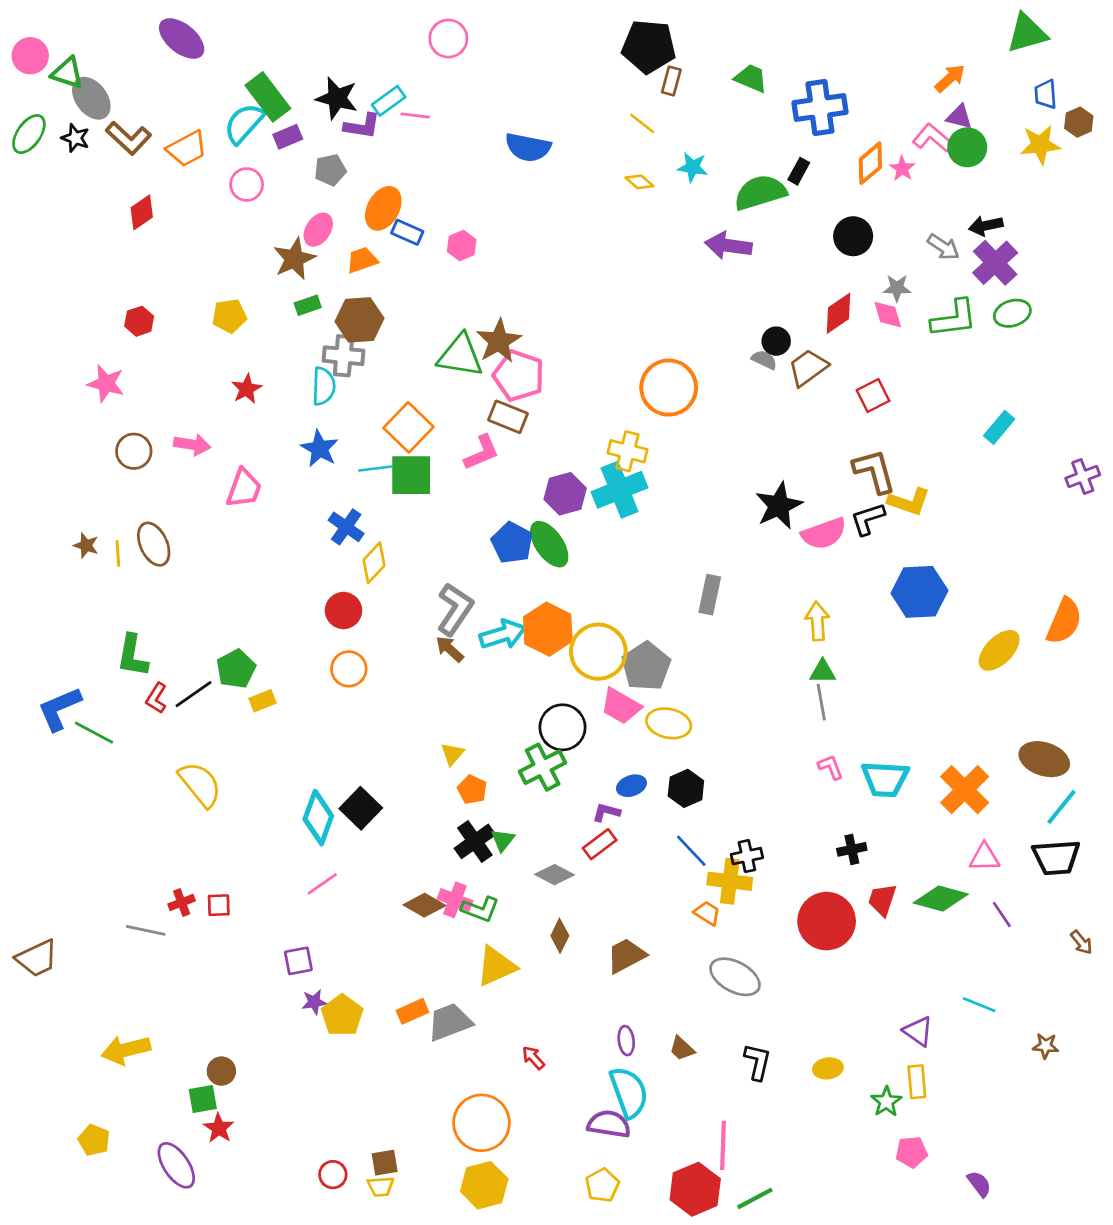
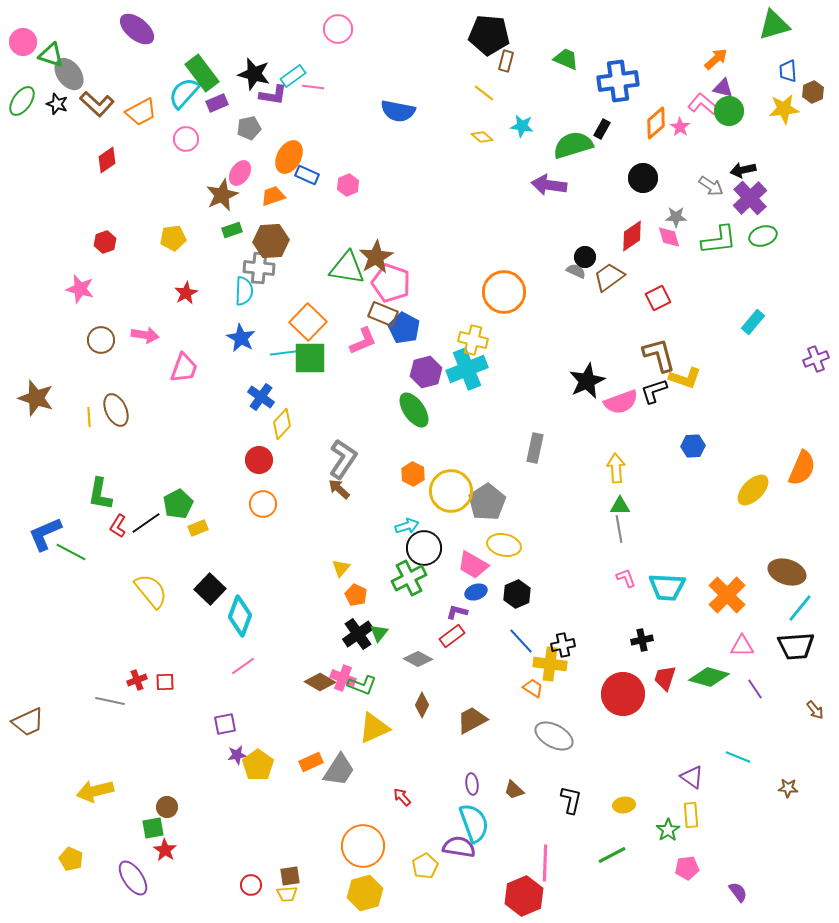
blue pentagon: (512, 543) -> (404, 328), moved
brown star: (86, 545) -> (36, 398), moved, size x1.8
blue hexagon: (919, 592) -> (693, 446), size x0.6
orange hexagon: (548, 629) -> (413, 474), size x0.6
cyan arrow: (503, 634) -> (407, 526), moved, size x0.7
pink trapezoid: (621, 706) -> (473, 565), moved
black square: (361, 808) -> (210, 589), moved
gray trapezoid: (450, 1022) -> (339, 770), turned 144
yellow pentagon: (602, 1185) -> (425, 866), moved
green line: (755, 1198) -> (612, 855), moved

